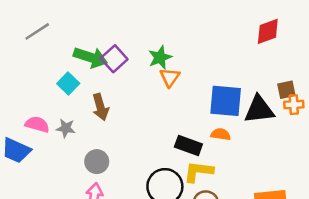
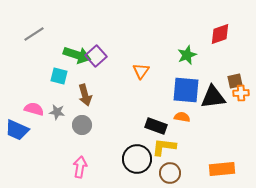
green star: (160, 57) -> (187, 55), moved
cyan square: (68, 84) -> (59, 76), turned -30
gray circle: (97, 162) -> (82, 125), moved

